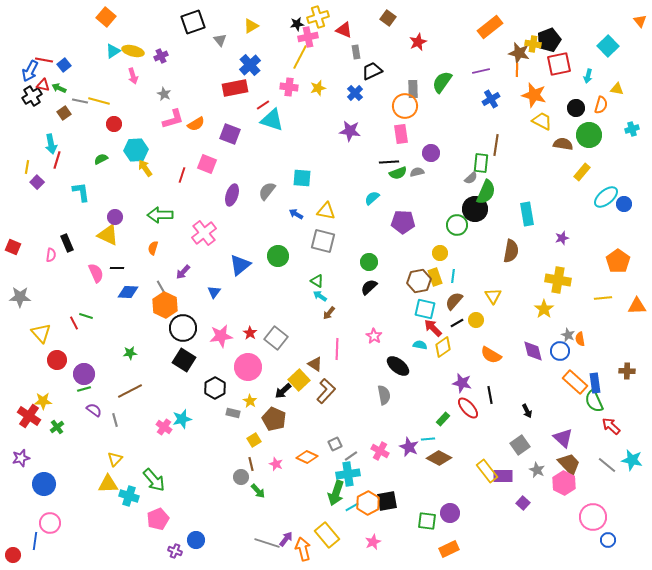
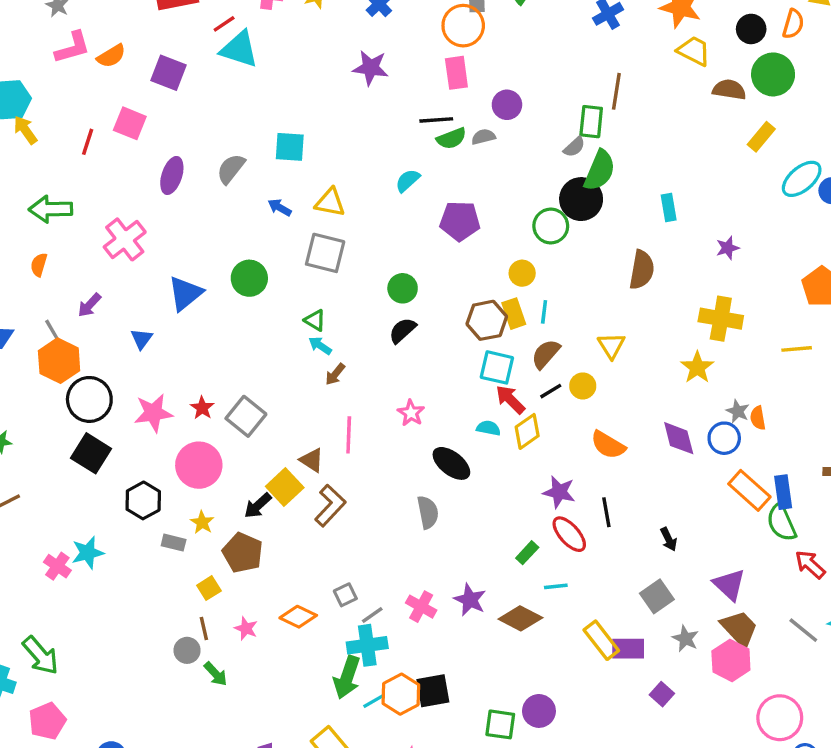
cyan rectangle: (527, 214) -> (669, 207), size x0.7
cyan line: (428, 439) -> (556, 586), moved

